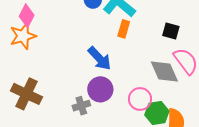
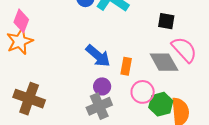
orange rectangle: (124, 29) -> (126, 66), moved
purple circle: (100, 89) -> (102, 86), size x0.7
gray cross: (81, 106) -> (99, 106), moved, size x1.4

